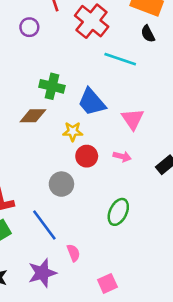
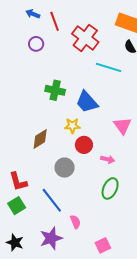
brown diamond: (33, 116) -> (40, 139), moved, turned -30
pink triangle: (133, 119) -> (122, 126), moved
pink arrow: (122, 156) -> (108, 159), moved

